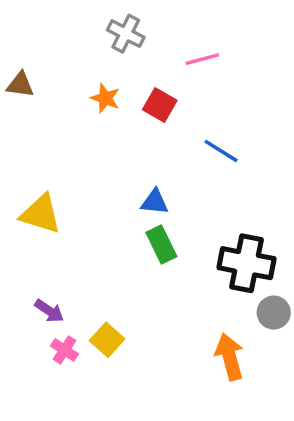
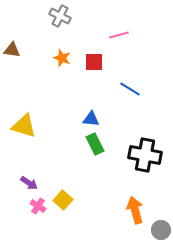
gray cross: (126, 34) -> (60, 16), moved
red square: (160, 105) -> (94, 62), turned -30
gray circle: (274, 313) -> (161, 230), moved

